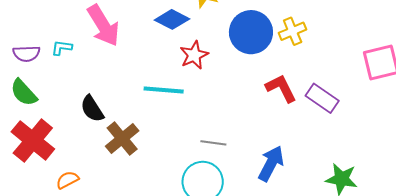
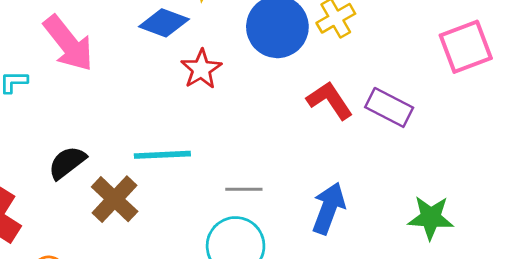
cyan line: (164, 90) -> (162, 155), moved
black semicircle: (92, 109) -> (67, 163), turned 92

